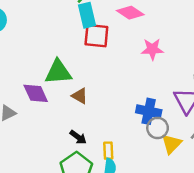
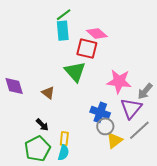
red square: (96, 36) -> (87, 49), moved
pink star: (152, 49) -> (119, 81), moved, size x1.4
green triangle: (58, 72) -> (75, 72), moved, turned 45

